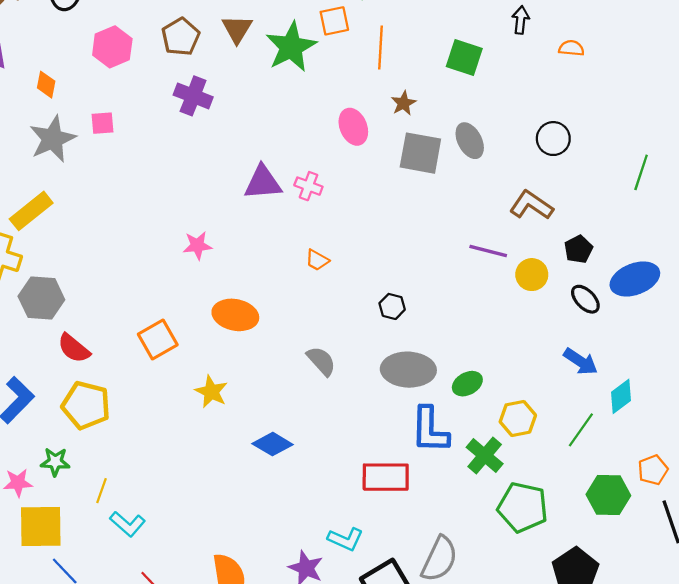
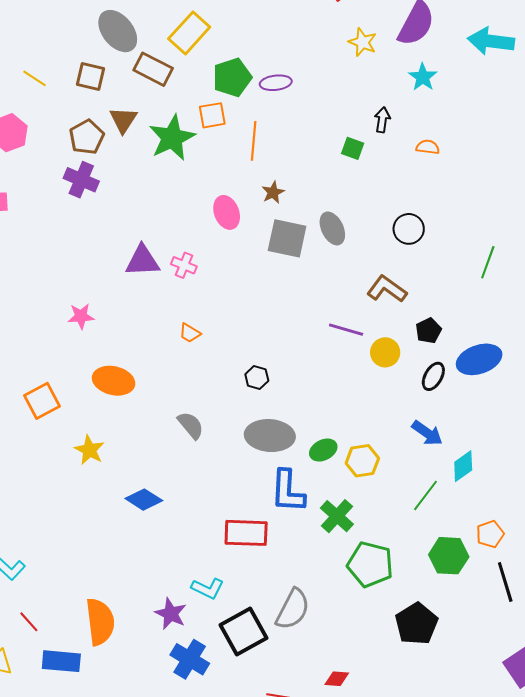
brown pentagon: (181, 37) -> (87, 137), moved
green square: (464, 57) -> (353, 148), moved, size x0.7
black ellipse: (585, 299) -> (433, 376), turned 72
yellow hexagon: (518, 419) -> (362, 461), moved

